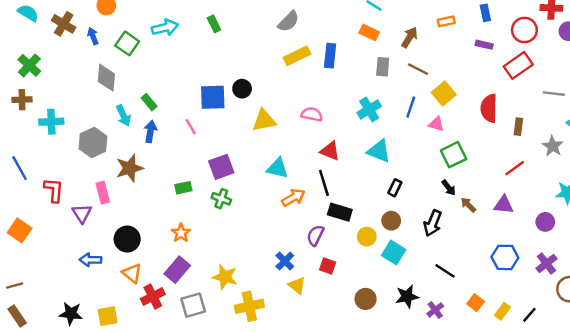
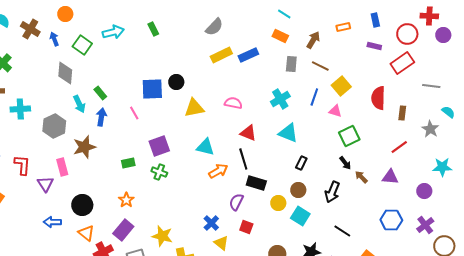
blue rectangle: (330, 56) -> (248, 55), turned 60

